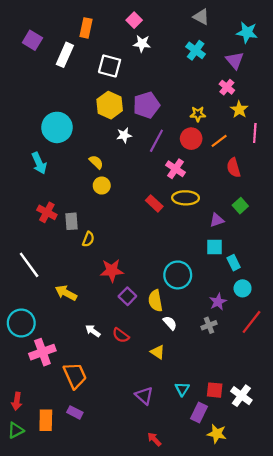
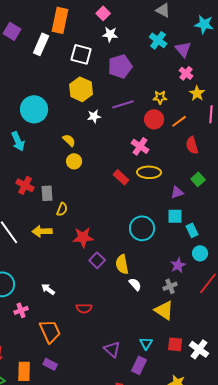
orange rectangle: (86, 28) -> (60, 20), size x1.4
purple triangle: (235, 60) -> (183, 49), moved
purple pentagon: (146, 105) -> (120, 66), moved
purple line: (156, 141) -> (123, 104), moved, turned 45
cyan circle: (178, 275) -> (142, 228), moved
yellow arrow: (66, 293) -> (42, 231), moved, turned -30
white arrow: (93, 331) -> (48, 289), moved
red semicircle: (121, 335) -> (84, 308), moved, turned -35
pink cross: (42, 352) -> (21, 310), size x0.6
yellow triangle: (158, 352) -> (164, 310), moved, size x1.5
purple rectangle: (199, 412) -> (139, 365), moved

